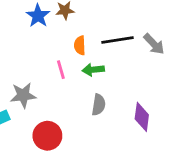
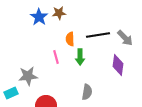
green arrow: (93, 70) -> (80, 57), turned -84
gray semicircle: (99, 105) -> (87, 92), moved
purple diamond: (142, 117) -> (118, 65), moved

